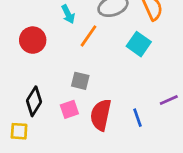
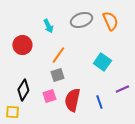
orange line: (88, 36) -> (58, 55), moved
cyan square: (139, 44) -> (102, 62), moved
gray square: (80, 81) -> (57, 75), turned -32

